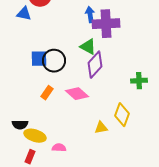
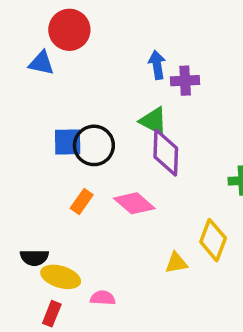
purple cross: (106, 24) -> (185, 81), size x0.6
purple diamond: (95, 65) -> (166, 152), turned -40

